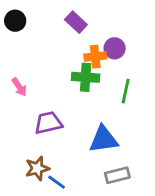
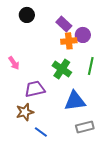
black circle: (15, 21) -> (27, 15), moved
purple rectangle: (76, 22) -> (64, 24), moved
green cross: (86, 77) -> (62, 69), moved, turned 30
brown star: (37, 168) -> (25, 112), moved

